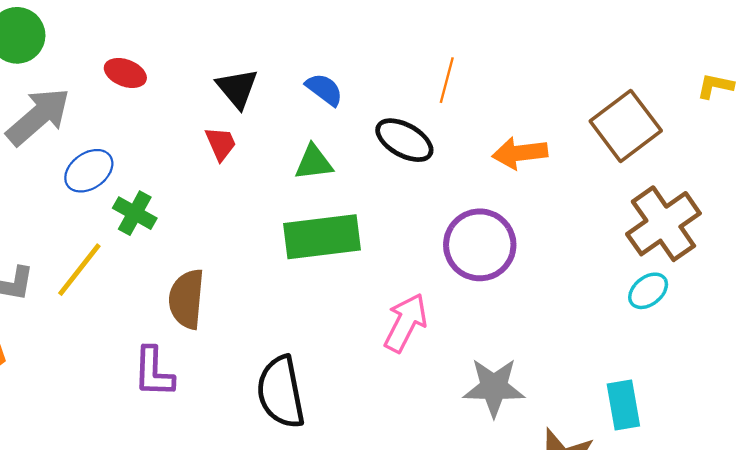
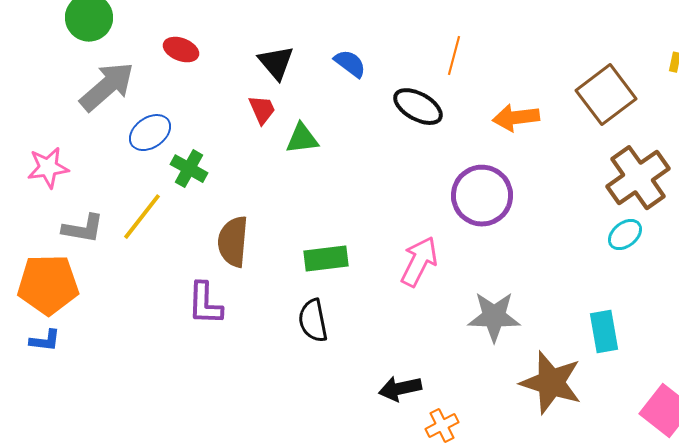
green triangle: (314, 162) -> (302, 139), moved
green rectangle: (322, 237) -> (326, 259), moved, size x0.7
black semicircle: (281, 392) -> (313, 321), size x0.7

